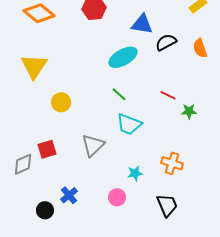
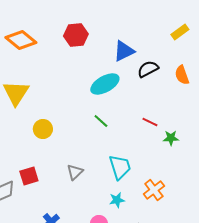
blue triangle: (142, 24) -> (124, 51), turned -35
cyan trapezoid: (129, 124) -> (120, 167), moved, turned -128
gray triangle: (93, 145) -> (75, 172), size x0.7
orange cross: (172, 163) -> (154, 190), turned 35

